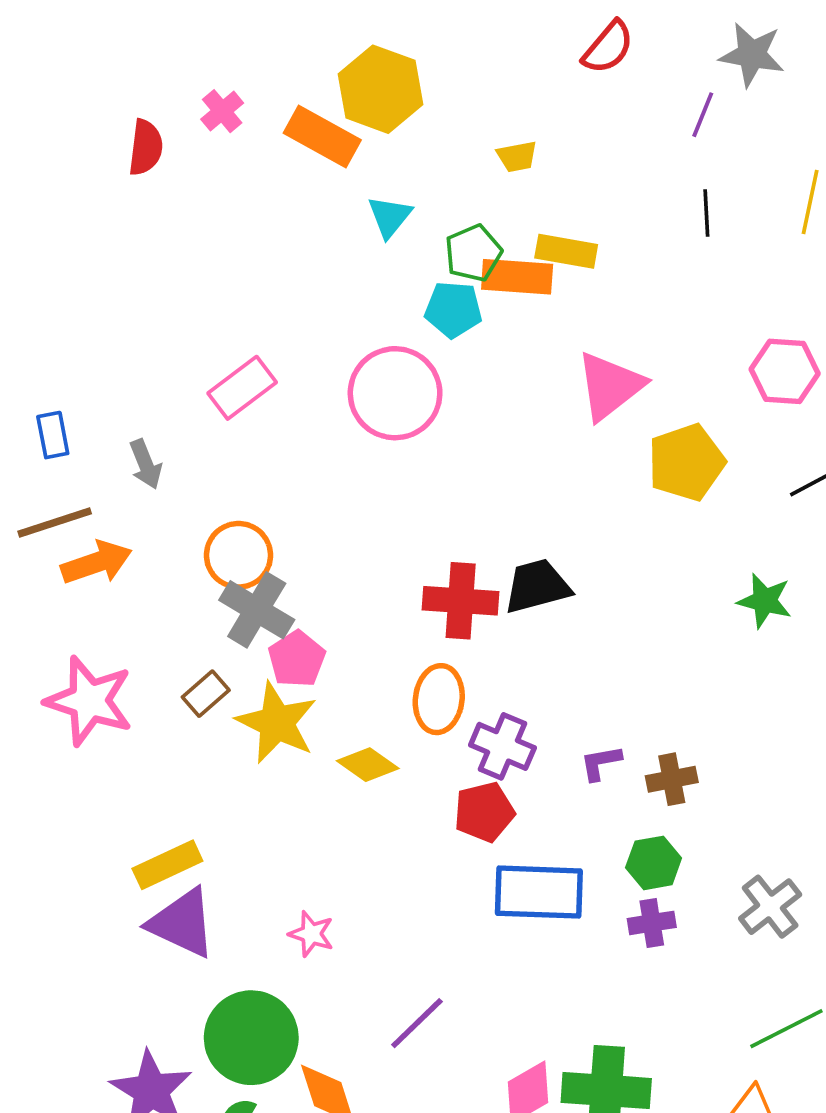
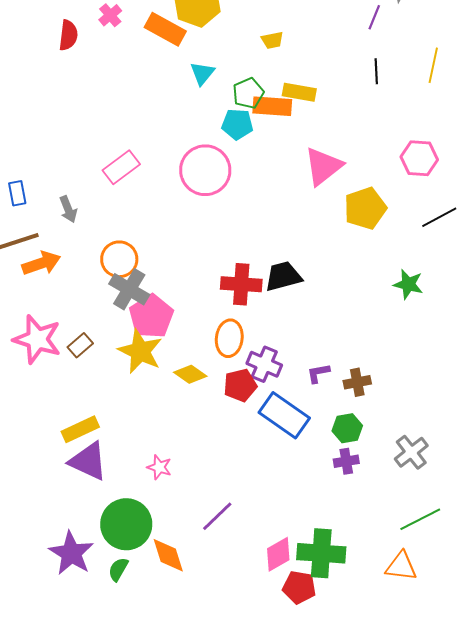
pink pentagon: (297, 659) -> (151, 316), size x1.4
brown rectangle: (206, 694) -> (80, 345), moved
red pentagon: (484, 812) -> (240, 385), moved
blue rectangle: (539, 892) -> (284, 415), moved, turned 33

